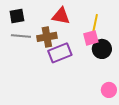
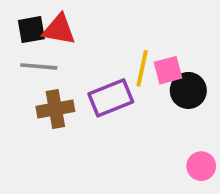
red triangle: (61, 16) -> (59, 30), moved
yellow line: (95, 24) -> (142, 68), moved
brown cross: (47, 37) -> (55, 109), moved

